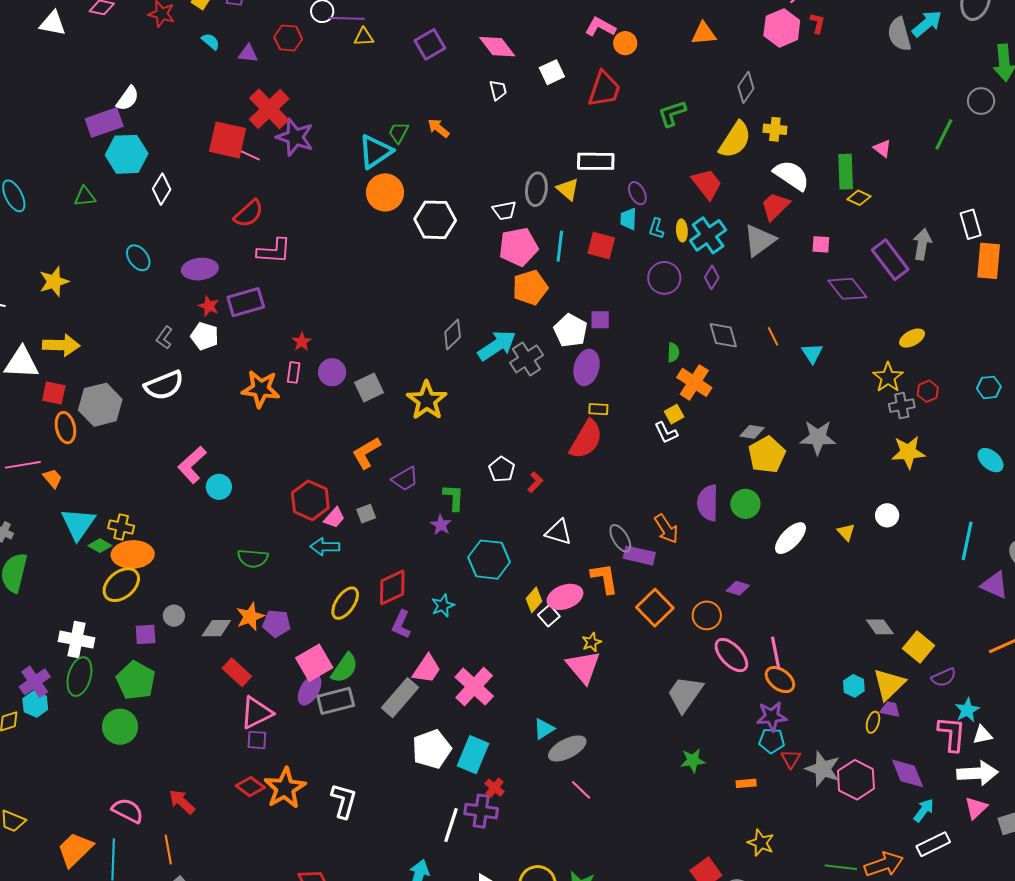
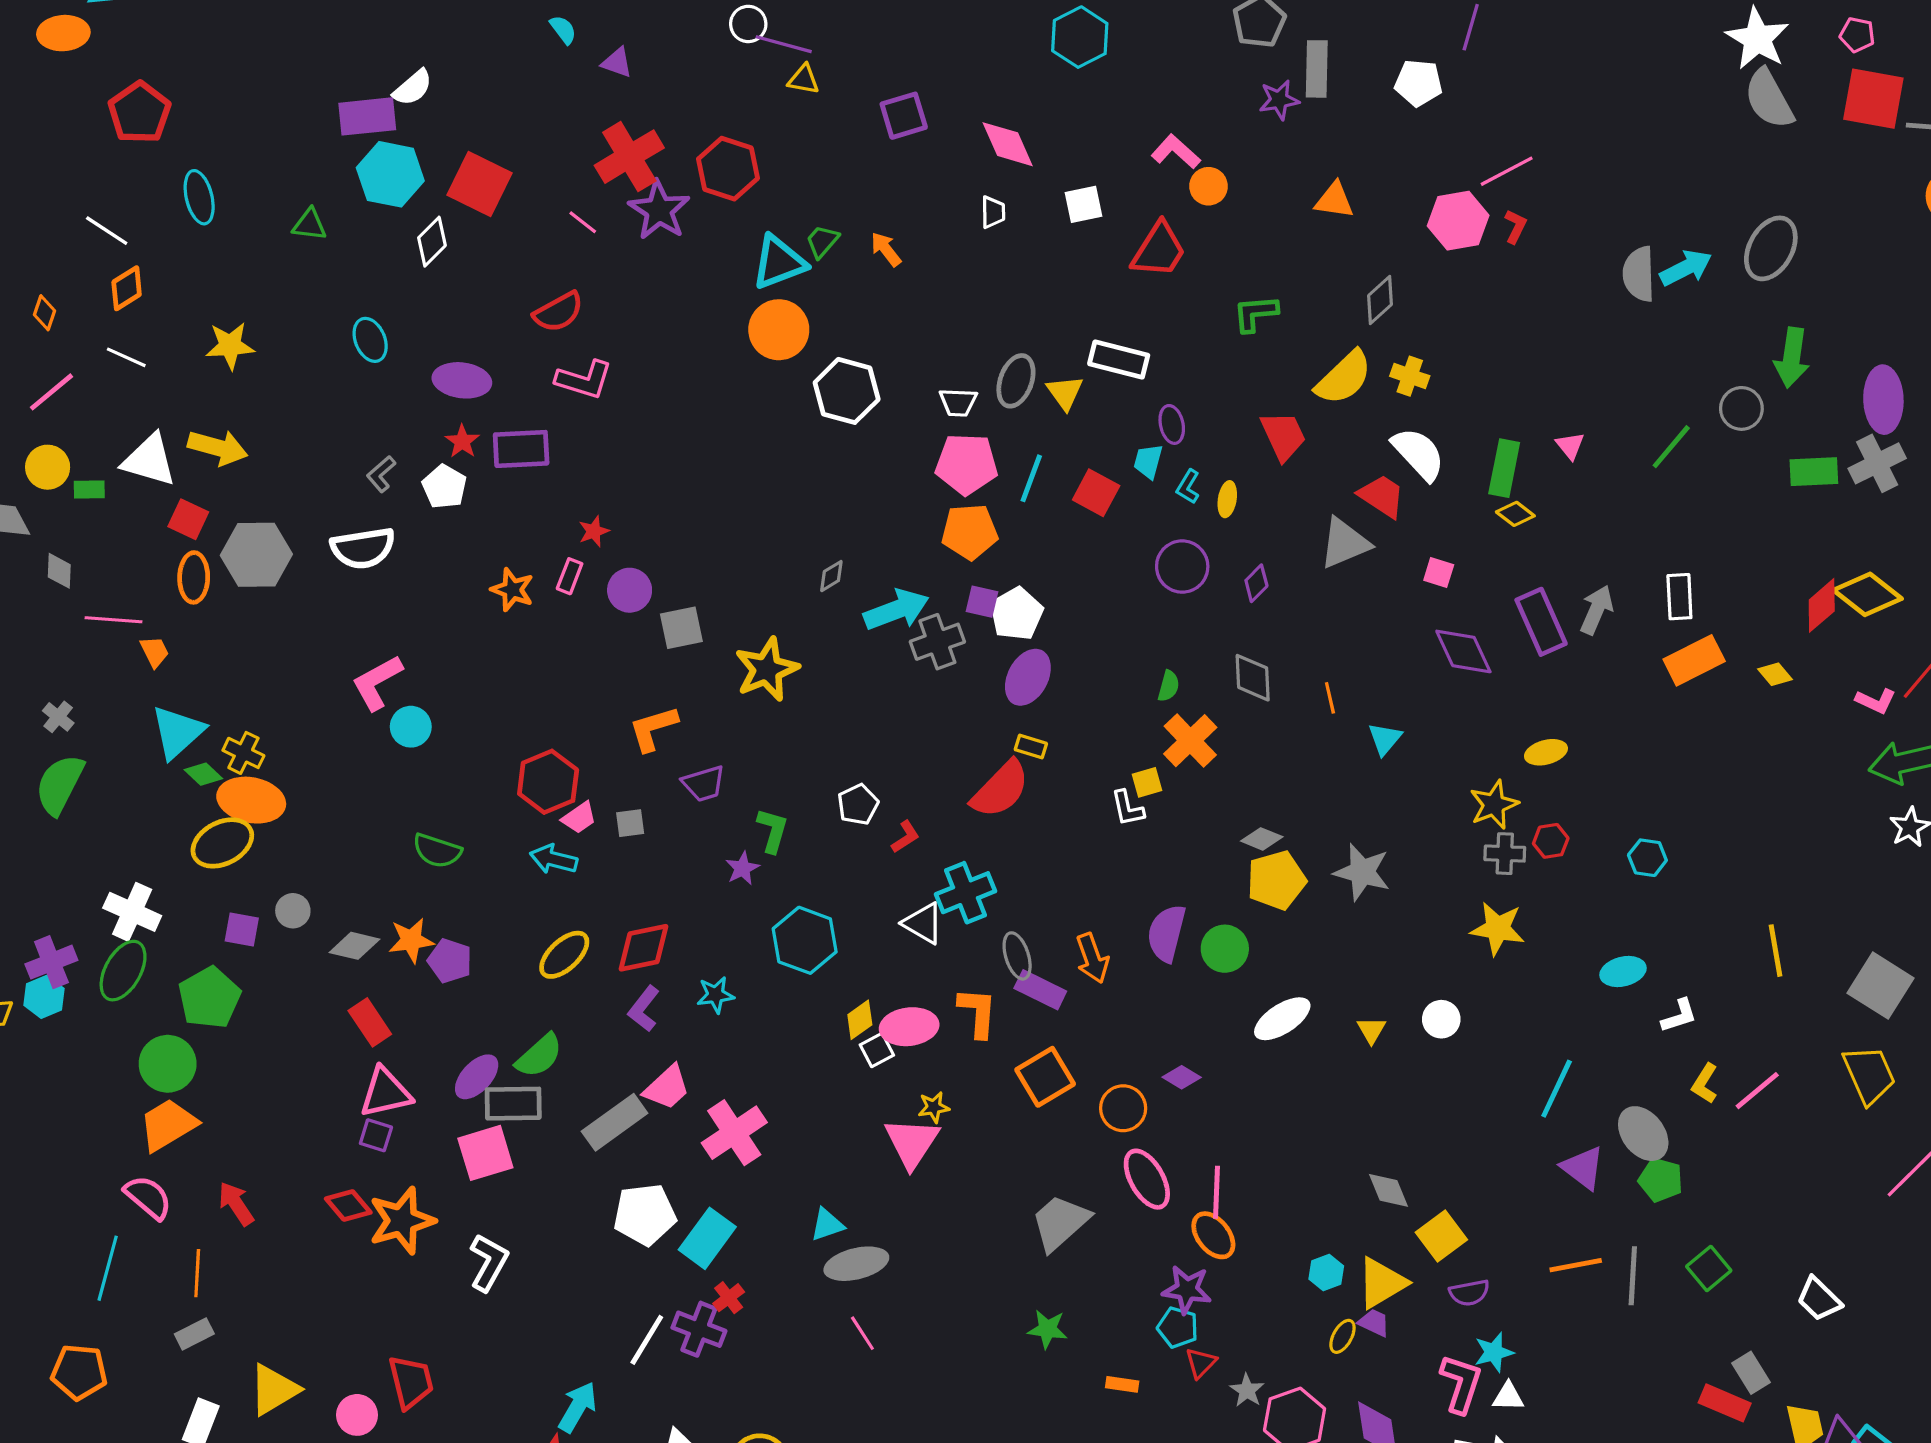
red hexagon: (288, 38) -> (728, 169), moved, size x1.4
red square: (228, 140) -> (480, 184), moved
red trapezoid: (775, 206) -> (1382, 496), turned 64
cyan cross: (708, 235) -> (966, 893), moved
orange rectangle: (989, 261) -> (1694, 660), turned 45
purple square: (600, 320) -> (982, 602), moved
gray diamond: (453, 334) -> (831, 576), size x0.7
orange star: (261, 389) -> (512, 590), size x0.7
cyan ellipse: (991, 460) -> (1623, 971), turned -68
pink square: (314, 663) -> (485, 1153), moved
gray star: (823, 769) -> (1247, 1390), size x0.6
orange trapezoid: (75, 849) -> (168, 1125), moved

